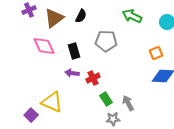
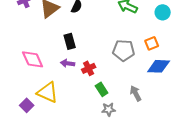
gray pentagon: (106, 41) -> (124, 50), moved
pink diamond: (44, 46) -> (33, 59), moved
gray arrow: (128, 103) -> (136, 93), moved

